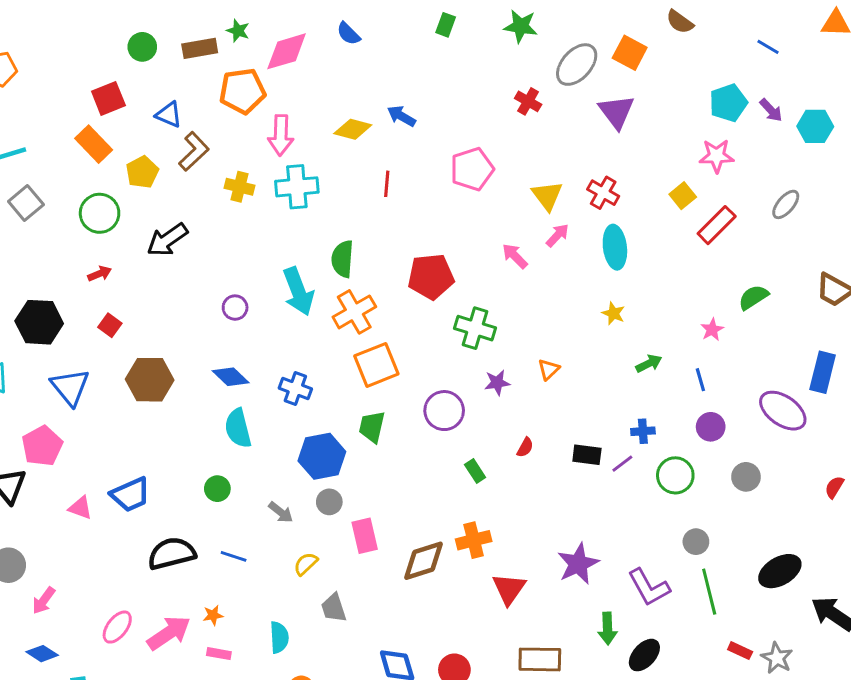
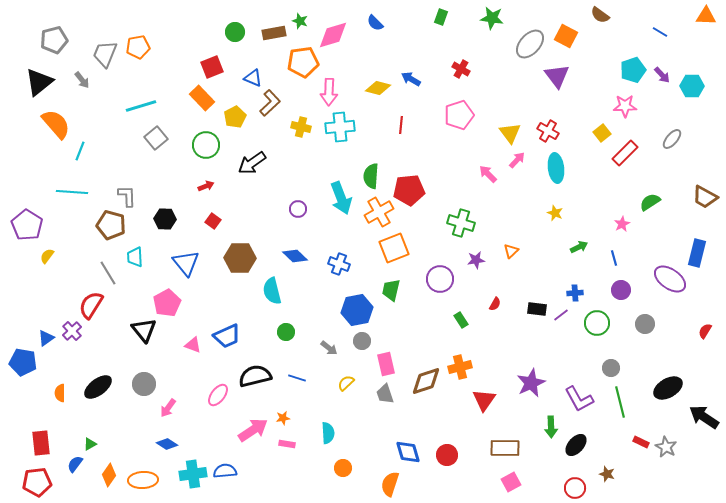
red cross: (528, 101) -> (461, 69), moved
red pentagon: (431, 277) -> (409, 190), moved
black hexagon: (39, 322) -> (165, 219), size x0.7
cyan semicircle: (238, 428) -> (272, 291), moved
gray trapezoid: (334, 608) -> (385, 394), moved
pink ellipse: (117, 627) -> (218, 395), moved

